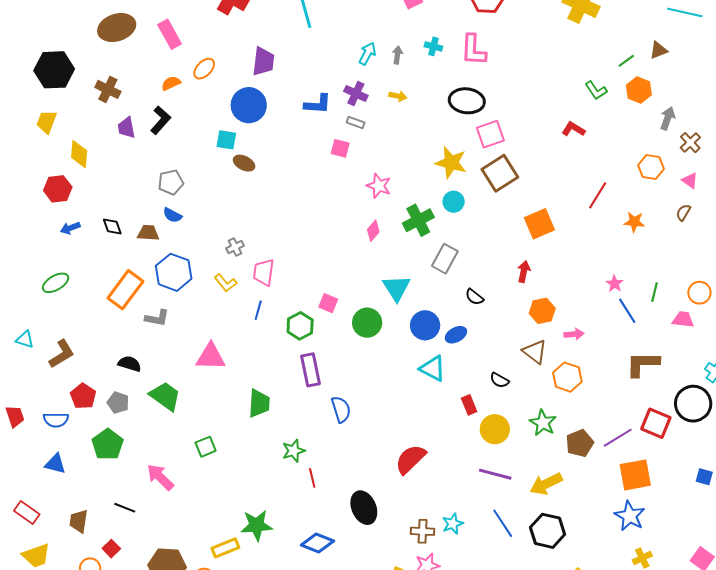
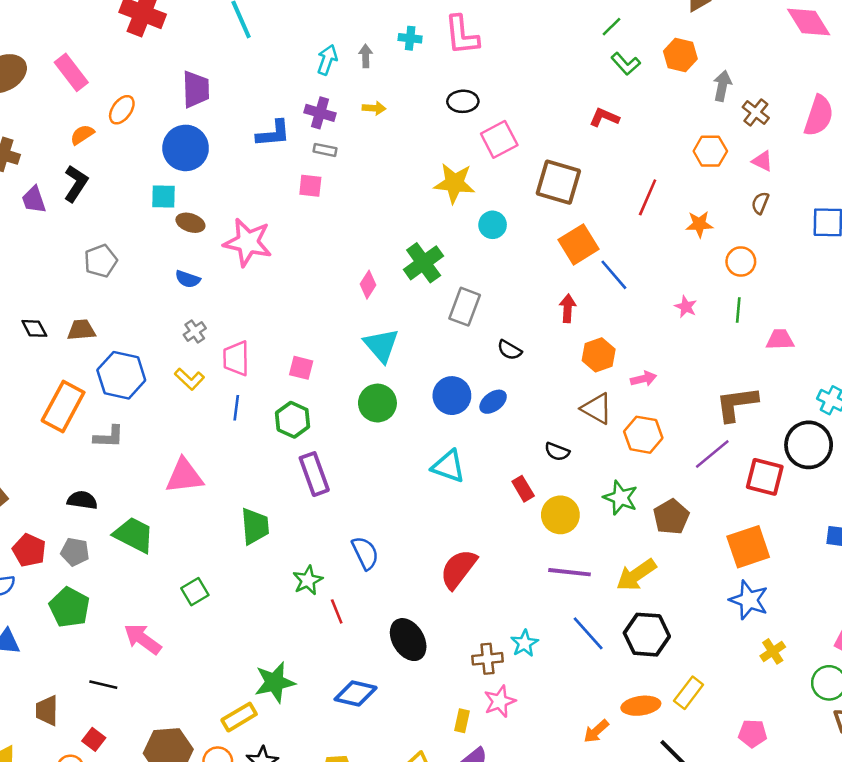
green line: (626, 61) -> (611, 27), moved
black ellipse: (467, 101) -> (463, 101), size x0.7
brown square: (500, 173) -> (558, 182), moved, turned -33
pink star: (379, 186) -> (248, 242), moved, size x1.5
cyan circle: (454, 202) -> (493, 225), moved
blue semicircle: (172, 215) -> (188, 279), moved
cyan triangle: (397, 288) -> (381, 345), moved
orange circle: (699, 293) -> (741, 262), moved
pink square: (328, 303) -> (301, 368), moved
blue line: (627, 311) -> (614, 275), moved
cyan triangle: (433, 368) -> (448, 466), moved
blue semicircle: (341, 409) -> (365, 553), moved
purple line: (618, 438) -> (712, 454), moved

